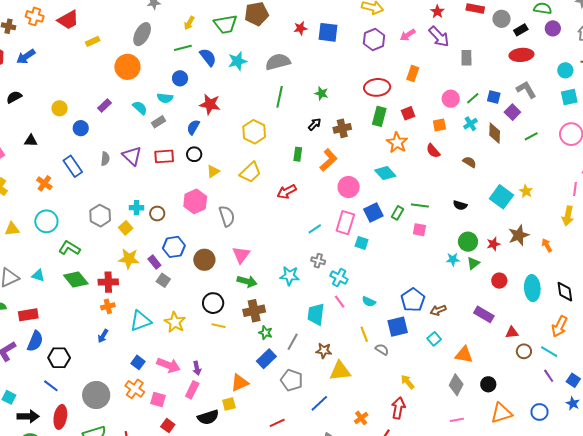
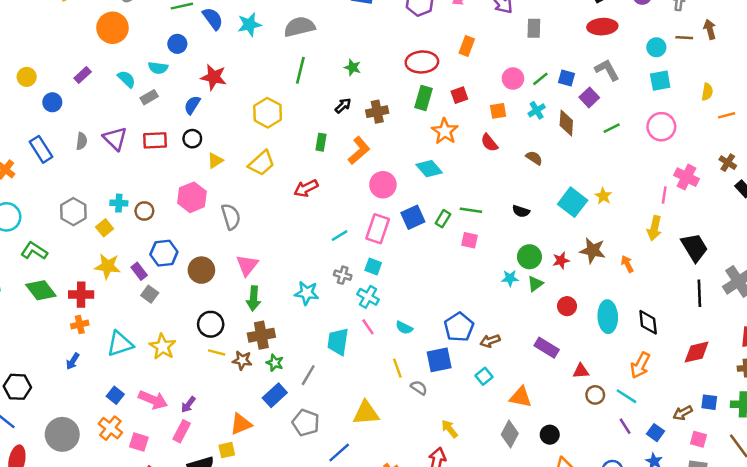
brown star: (519, 235) -> (593, 251), turned 30
cyan square: (362, 243) -> (373, 267), moved
green arrow: (247, 281) -> (253, 298), turned 78
brown star: (324, 351) -> (242, 360), moved
purple arrow: (197, 368) -> (188, 405), turned 48

